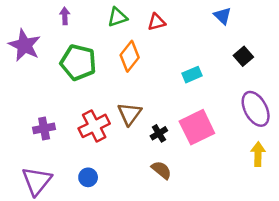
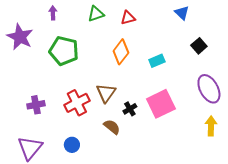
orange diamond: (130, 56) -> (121, 52), moved
brown semicircle: (161, 170) -> (112, 127), moved

